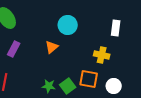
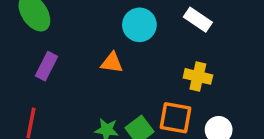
white rectangle: (116, 28) -> (198, 20), moved, turned -63
orange triangle: (52, 47) -> (112, 63), turned 48

